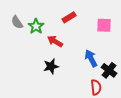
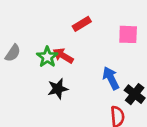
gray semicircle: (17, 22) -> (13, 53), moved, turned -112
green star: (36, 26) -> (47, 57), moved

